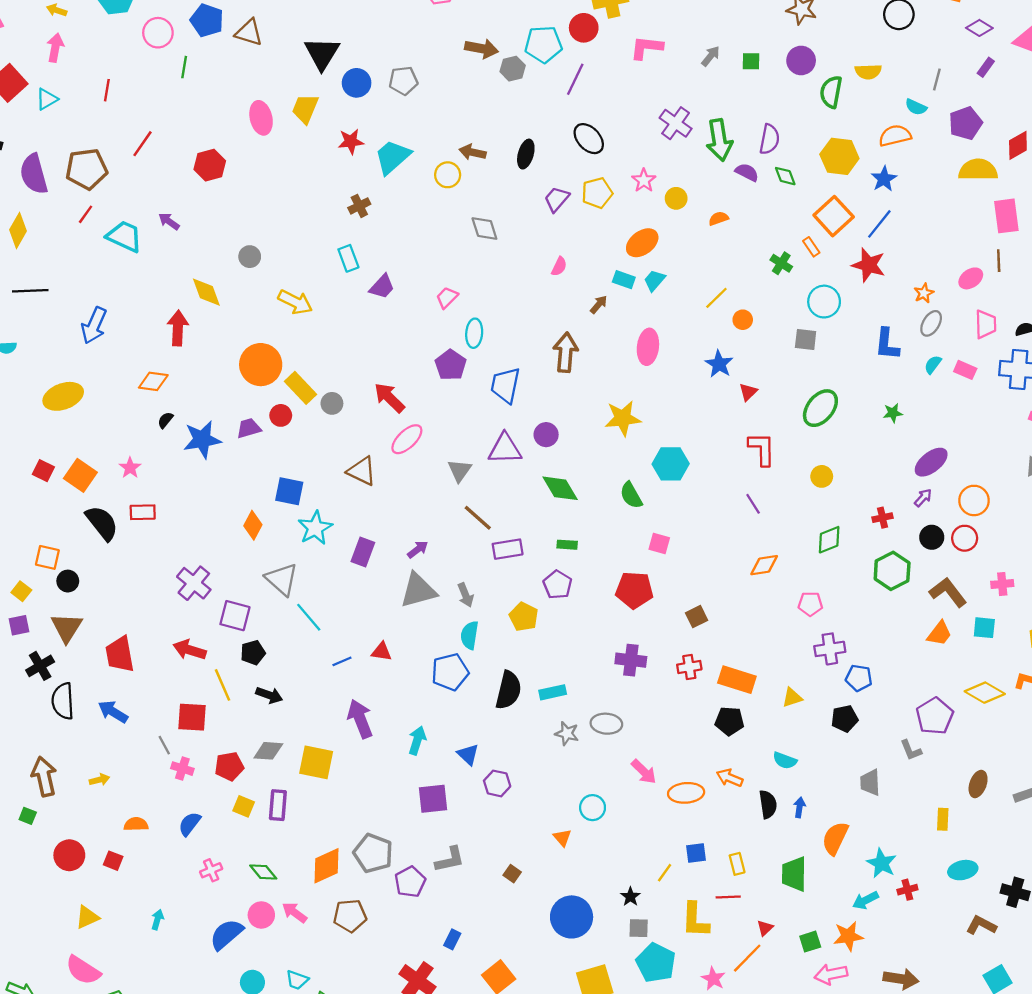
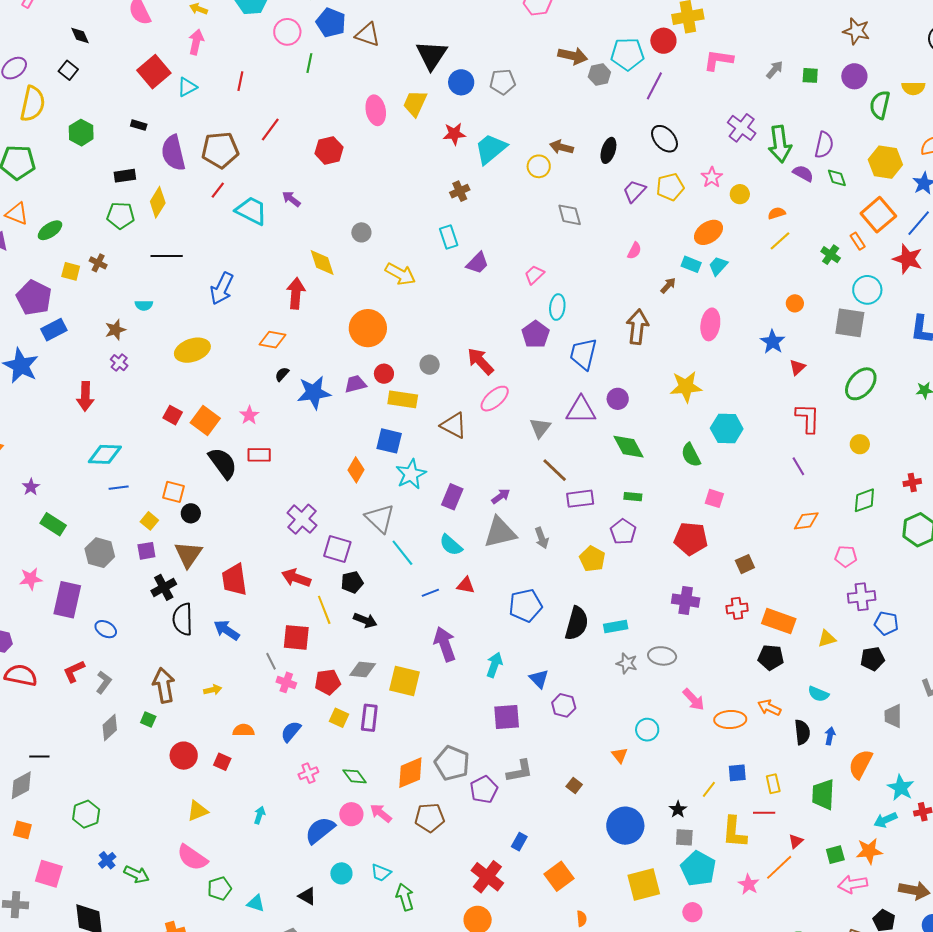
yellow line: (716, 298) -> (780, 241), moved
gray square: (806, 340) -> (850, 323), size x1.5
yellow rectangle: (300, 388) -> (403, 399), moved, turned -40
cyan semicircle: (470, 635) -> (451, 545), moved, turned -60

